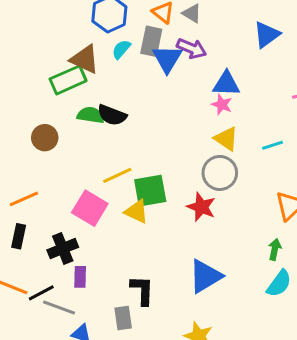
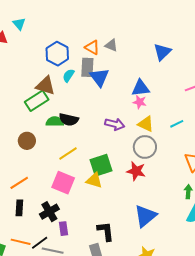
purple arrow: (192, 48) -> (115, 124), moved
yellow line: (117, 175) -> (68, 154), moved

